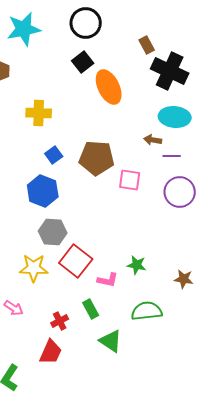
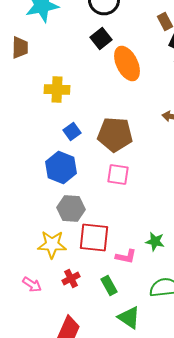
pink square: (130, 180) -> (118, 174), moved
red square: (76, 261) -> (94, 238), turned -32
red cross: (60, 321) -> (71, 278), moved

